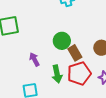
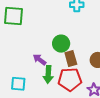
purple arrow: (34, 59) -> (40, 60), moved, turned -40

